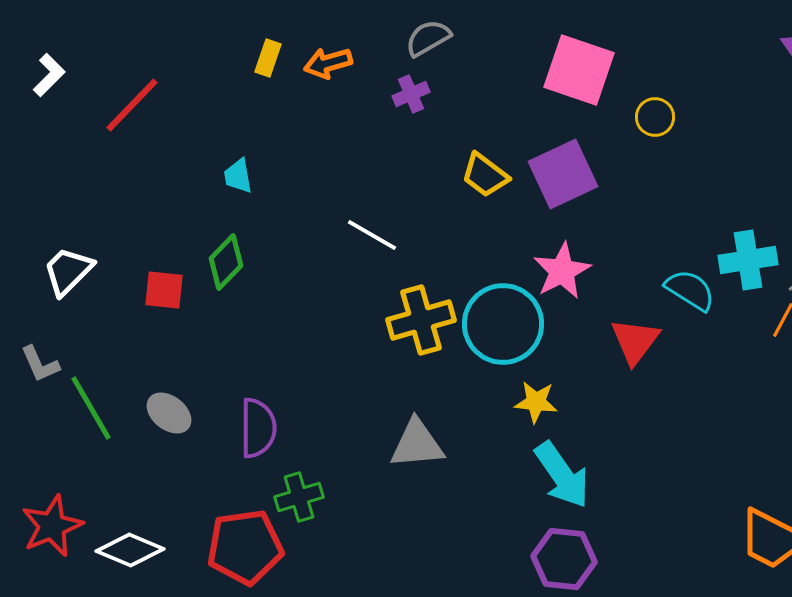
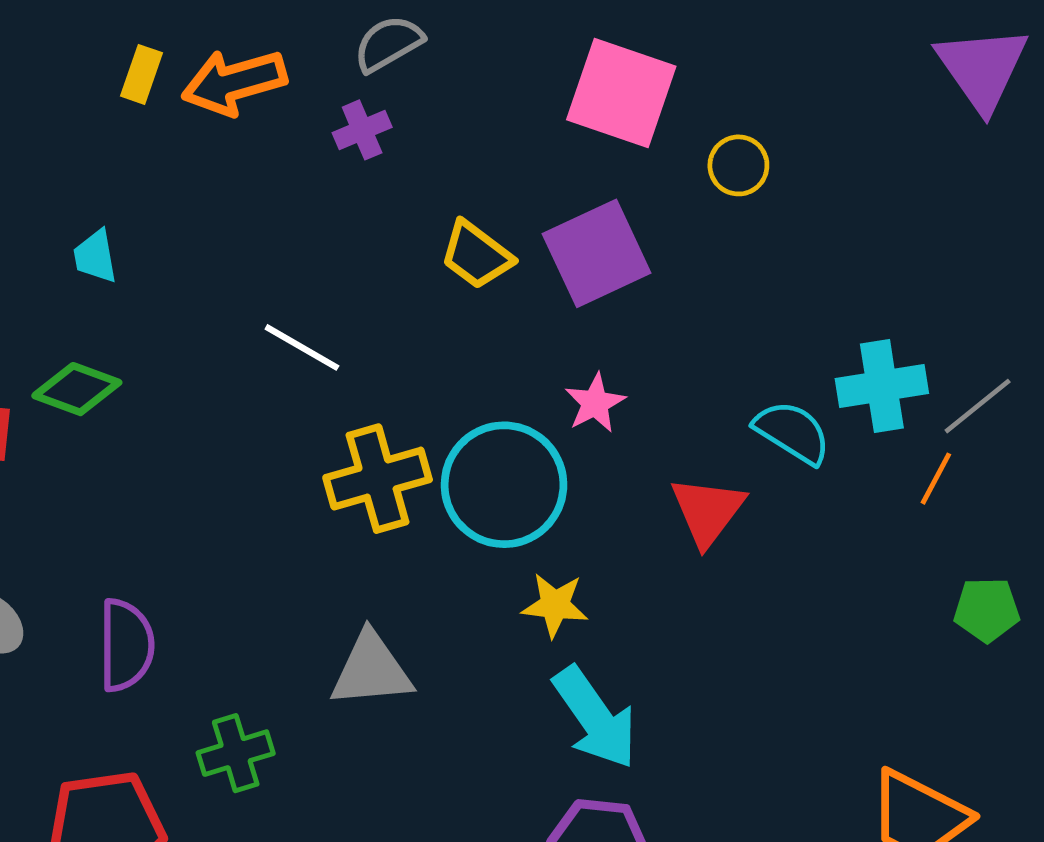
orange arrow: (328, 63) -> (234, 82), size x1.4
green diamond: (226, 262) -> (77, 389), turned 66
pink star: (562, 271) -> (595, 403), size x0.7
green cross: (299, 497) -> (236, 753), moved

